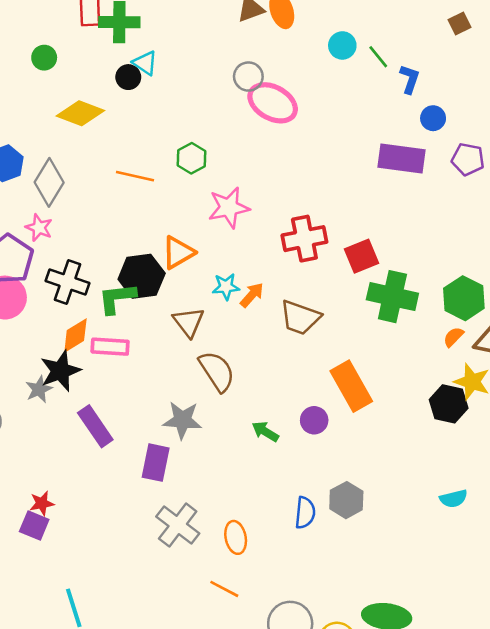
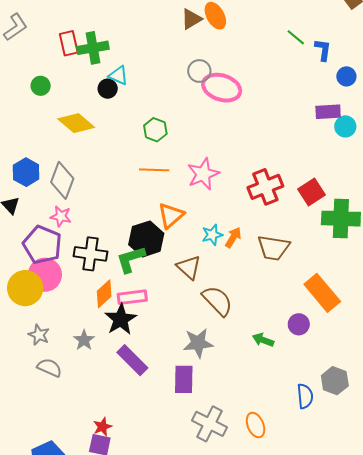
cyan circle: (342, 45) -> (345, 126), moved
yellow diamond: (80, 113) -> (76, 123), turned 30
green hexagon: (192, 158) -> (155, 130), moved
purple rectangle: (401, 159) -> (328, 112), size x0.7
orange line: (135, 176) -> (154, 170), moved
black star: (60, 371) -> (121, 319), moved

